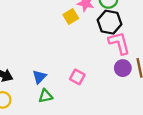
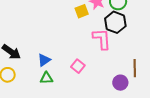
pink L-shape: (119, 43) -> (102, 39), moved
purple circle: (123, 68) -> (120, 83), moved

